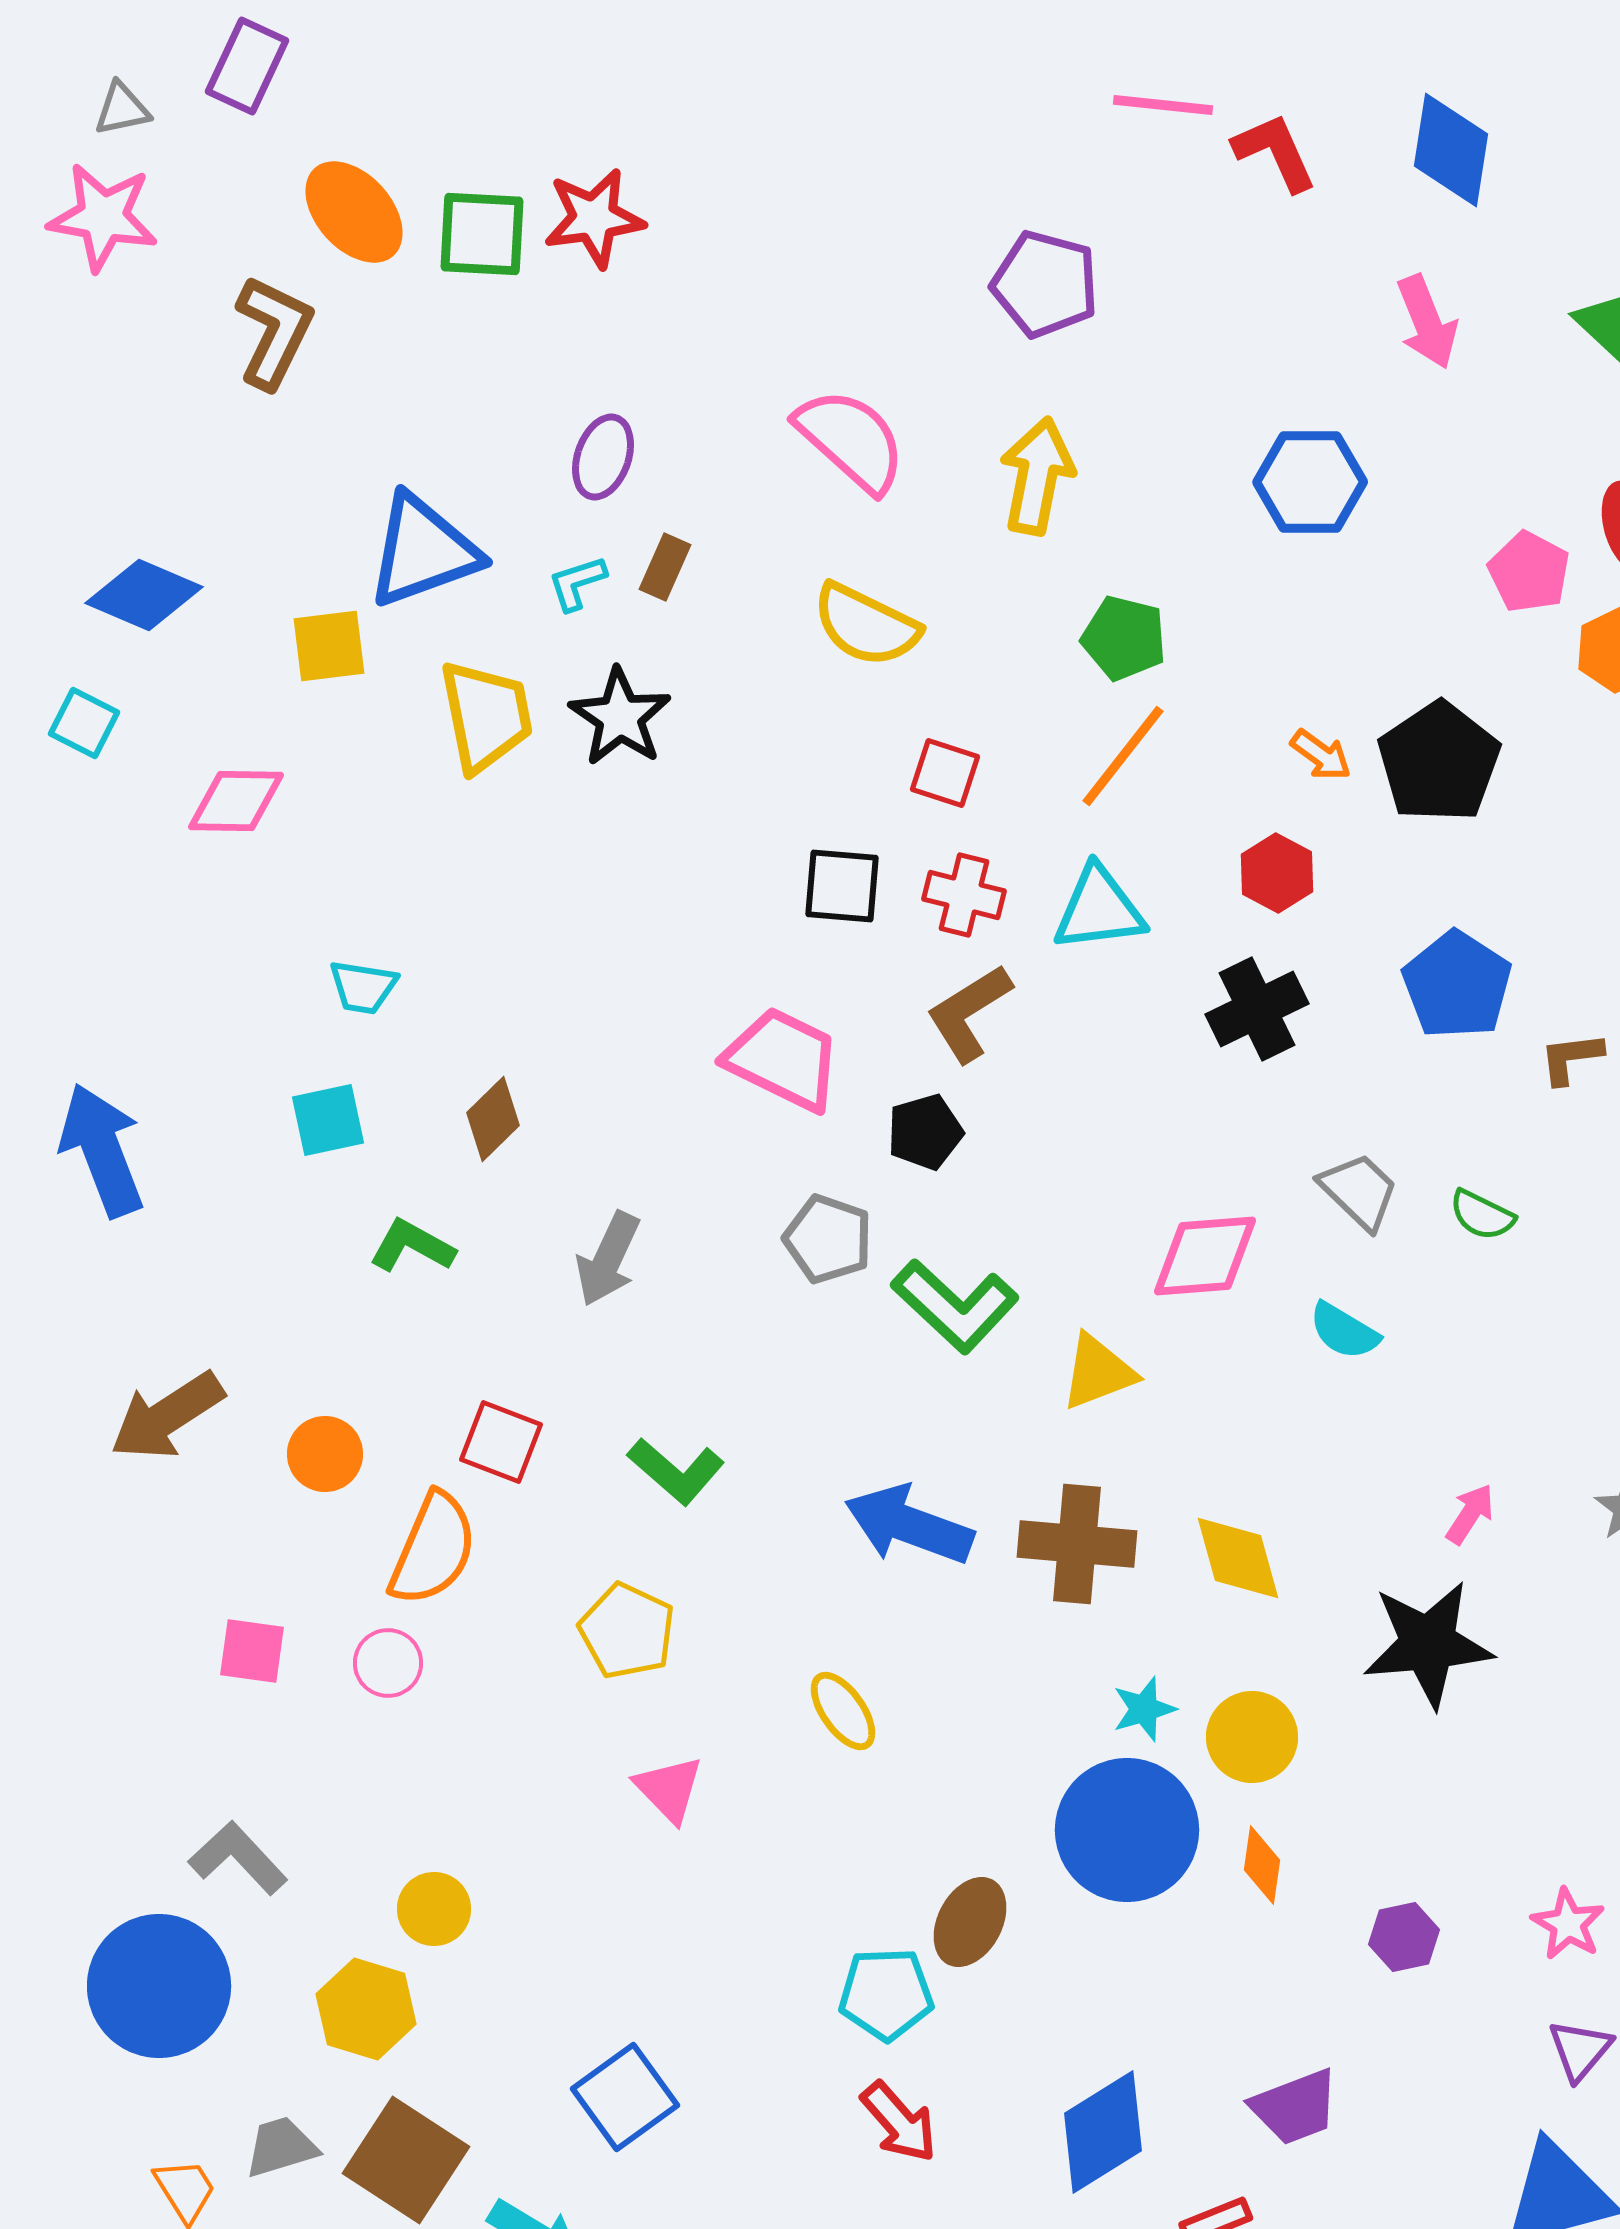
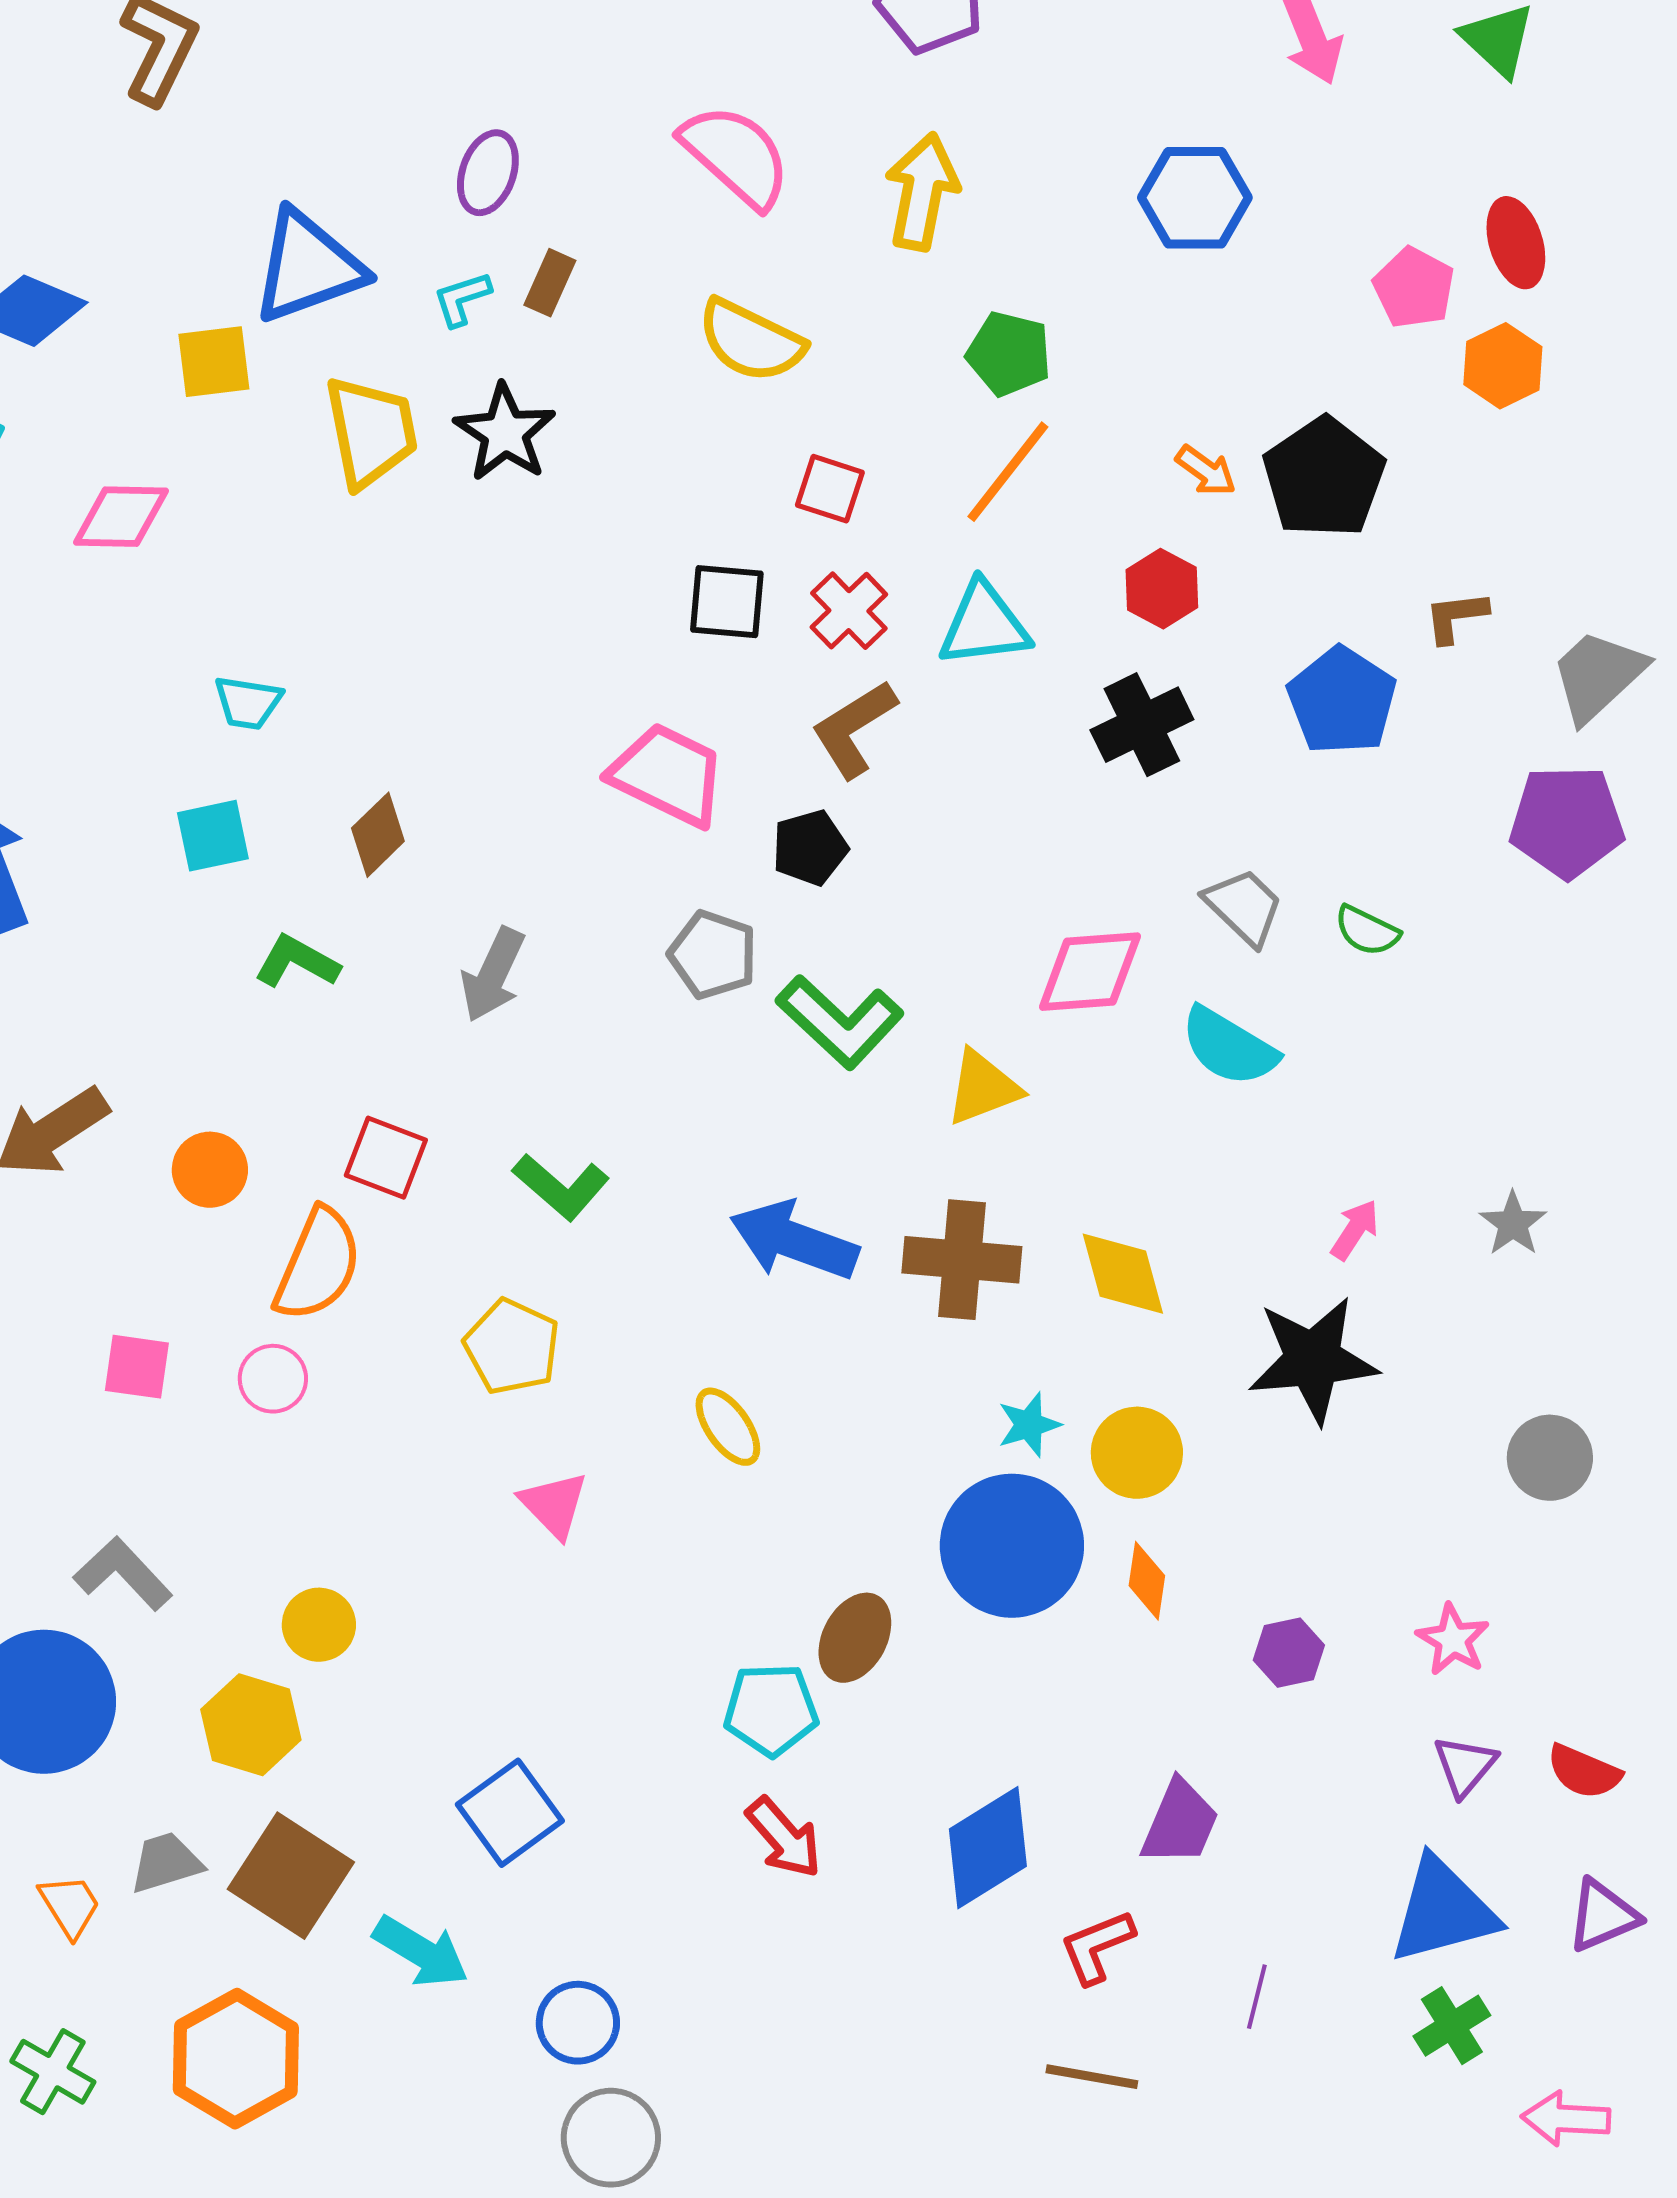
red cross: (964, 895) -> (849, 611), turned 32
brown L-shape: (1571, 1058) -> (1456, 617), moved
cyan semicircle: (1344, 1331) -> (1229, 1047), size x1.4
purple trapezoid: (1295, 2107) -> (1180, 1823), turned -46

